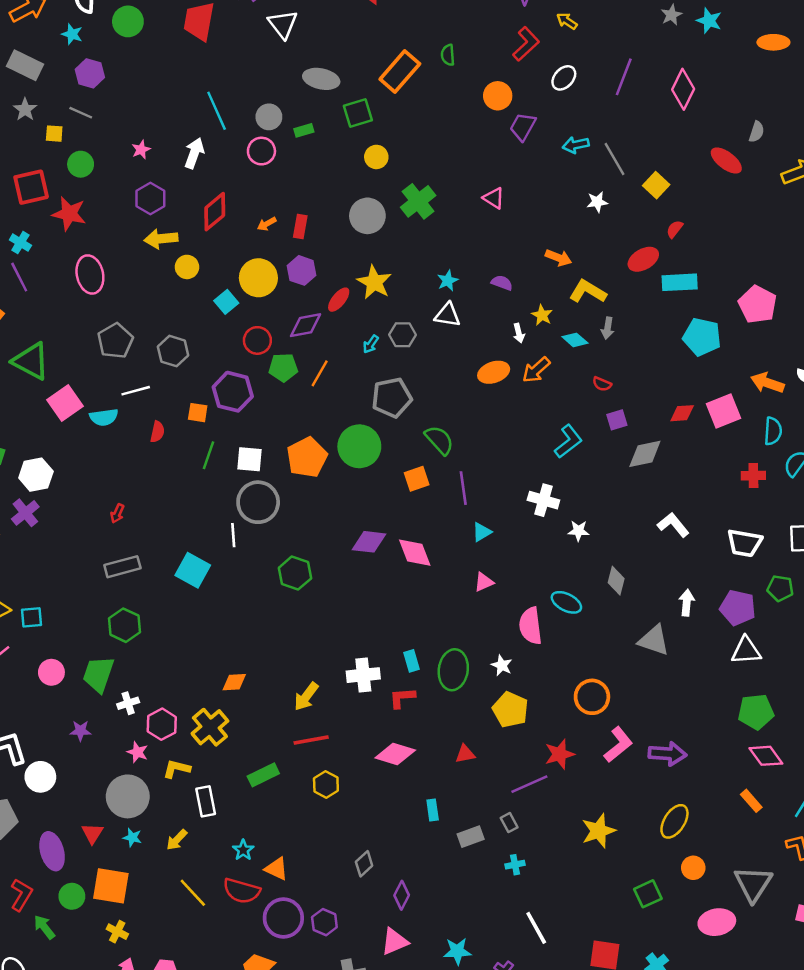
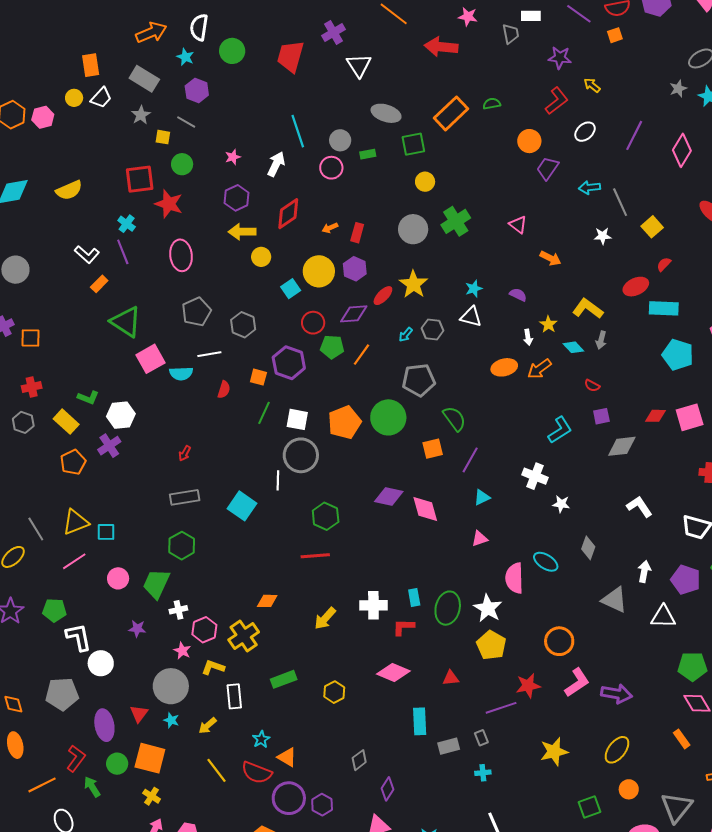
green semicircle: (448, 55) -> (492, 104), turned 78
orange arrow: (558, 258) -> (550, 258), moved
purple line: (463, 488) -> (470, 460), turned 32
white triangle: (746, 651) -> (663, 617), moved
white star: (502, 665) -> (488, 608), size x1.6
red line: (311, 740) -> (315, 556), moved
cyan rectangle: (433, 810) -> (420, 721), size x1.5

